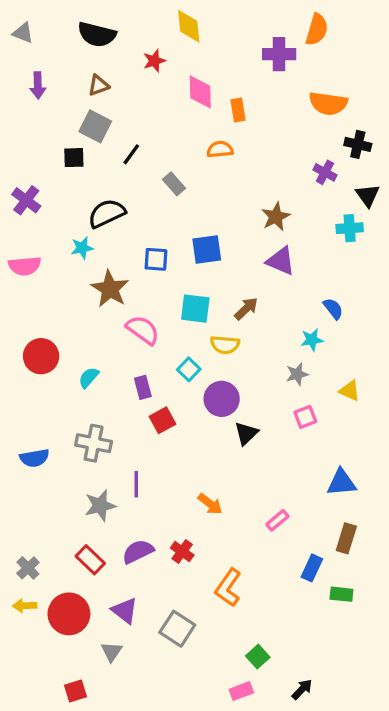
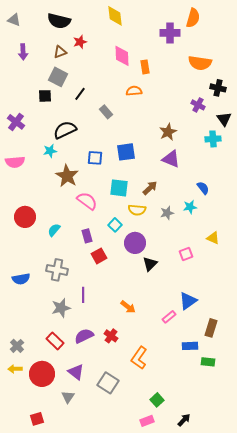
red star: (154, 61) -> (80, 42), moved
gray star: (297, 374) -> (167, 213), moved
blue triangle: (341, 483) -> (188, 301), moved, turned -30
blue rectangle: (312, 568) -> (190, 346), turned 63
red square: (75, 691) -> (37, 419), moved

